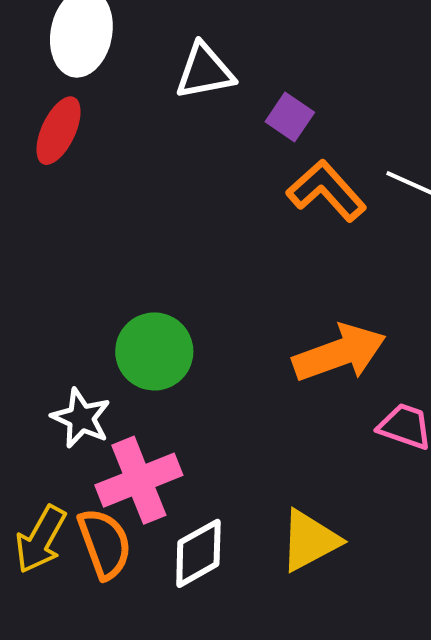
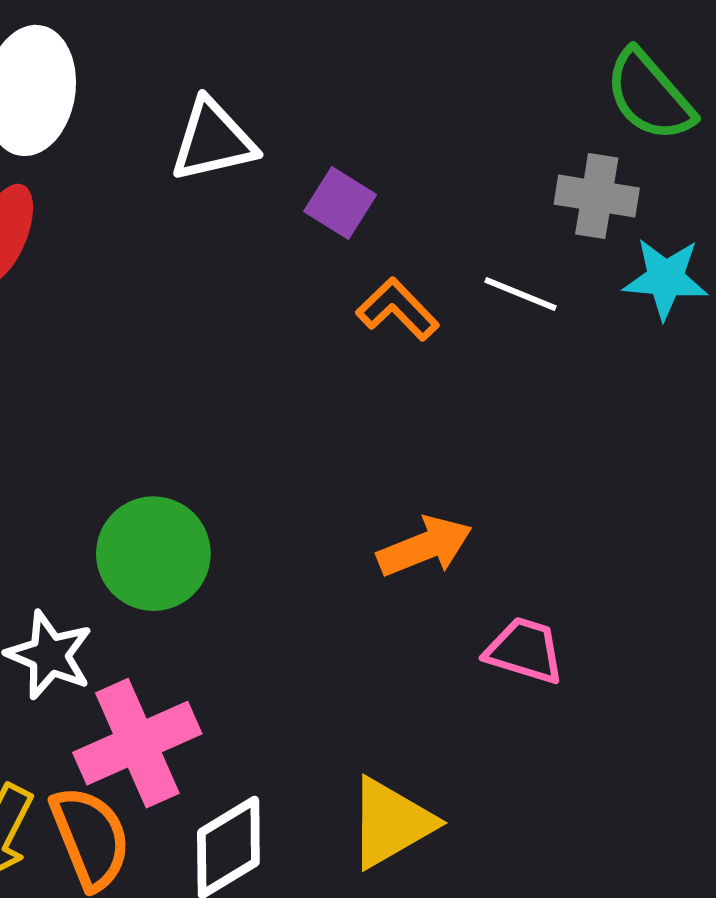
orange L-shape: (326, 191) -> (398, 309), size x0.7
orange arrow: (339, 353) -> (425, 546), size x0.7

